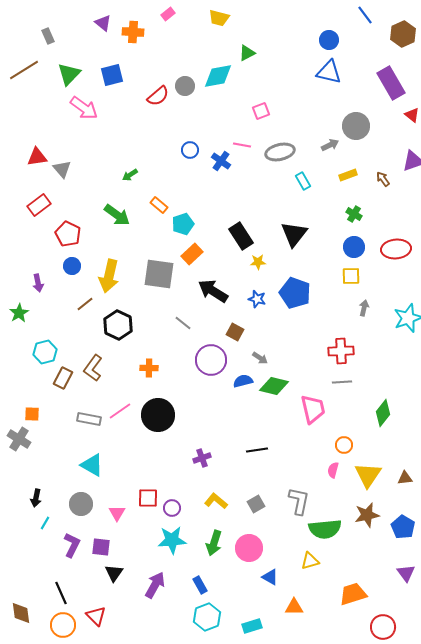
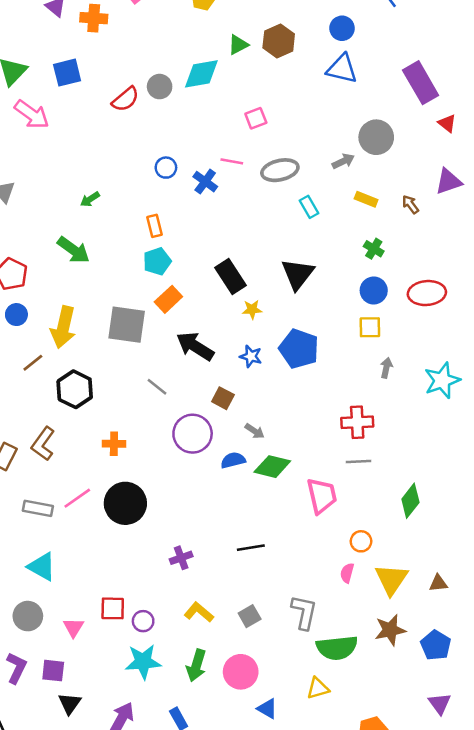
brown hexagon: (403, 34) -> (279, 41), moved
yellow rectangle: (348, 175) -> (366, 199), turned 42
orange rectangle: (159, 205) -> (155, 226), moved, turned 36

